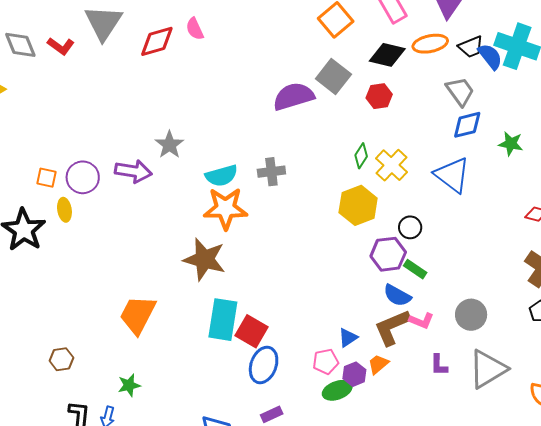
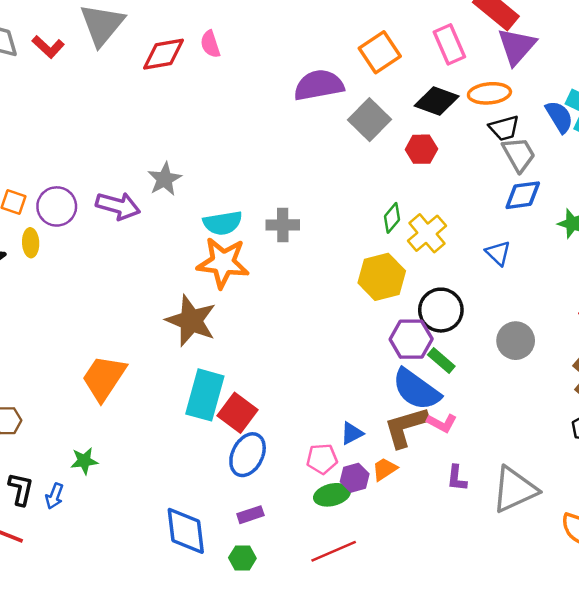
black trapezoid: (471, 47) -> (504, 128), moved
purple semicircle: (294, 96) -> (319, 85), moved
blue triangle: (452, 175) -> (498, 253), size x0.6
black circle: (410, 227) -> (441, 310), size x1.6
blue semicircle: (397, 295) -> (416, 390), size x1.5
gray circle: (471, 315) -> (516, 341), moved

